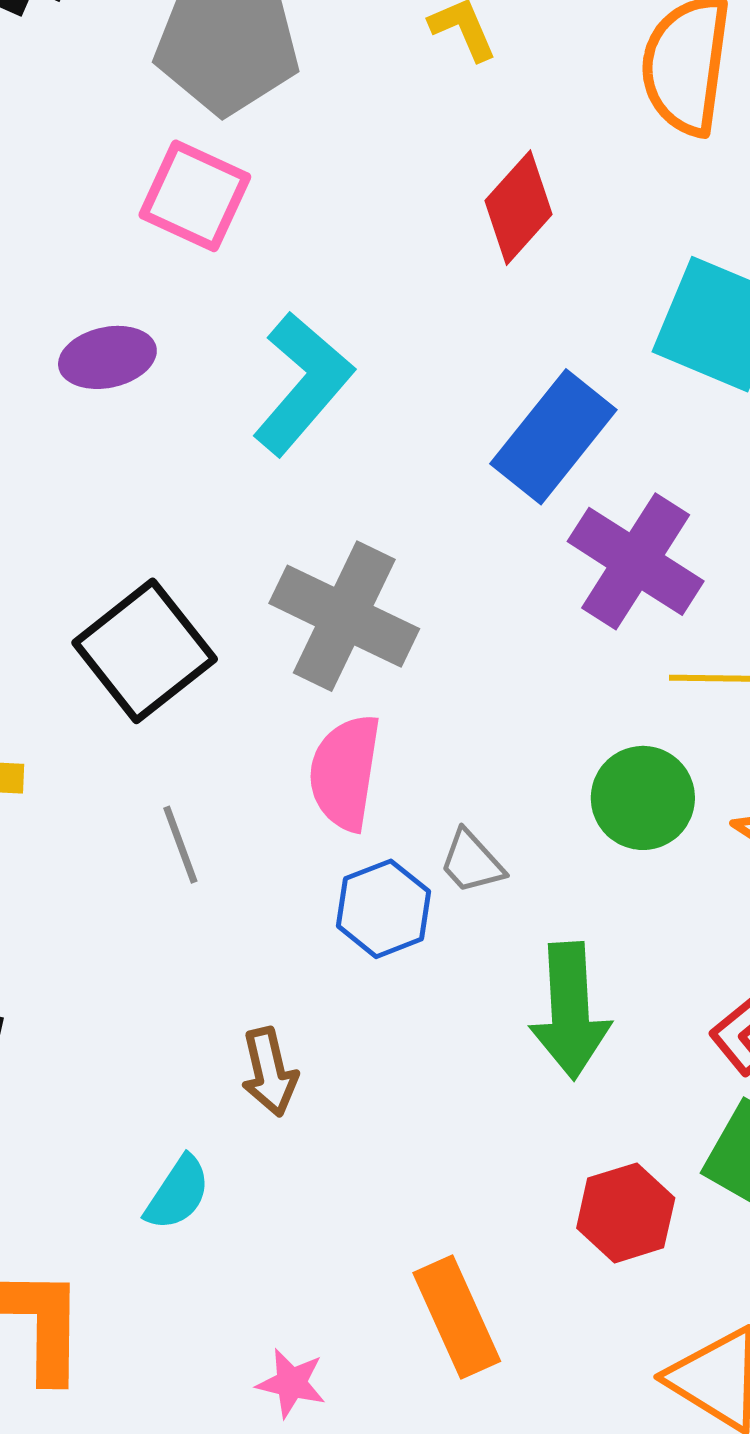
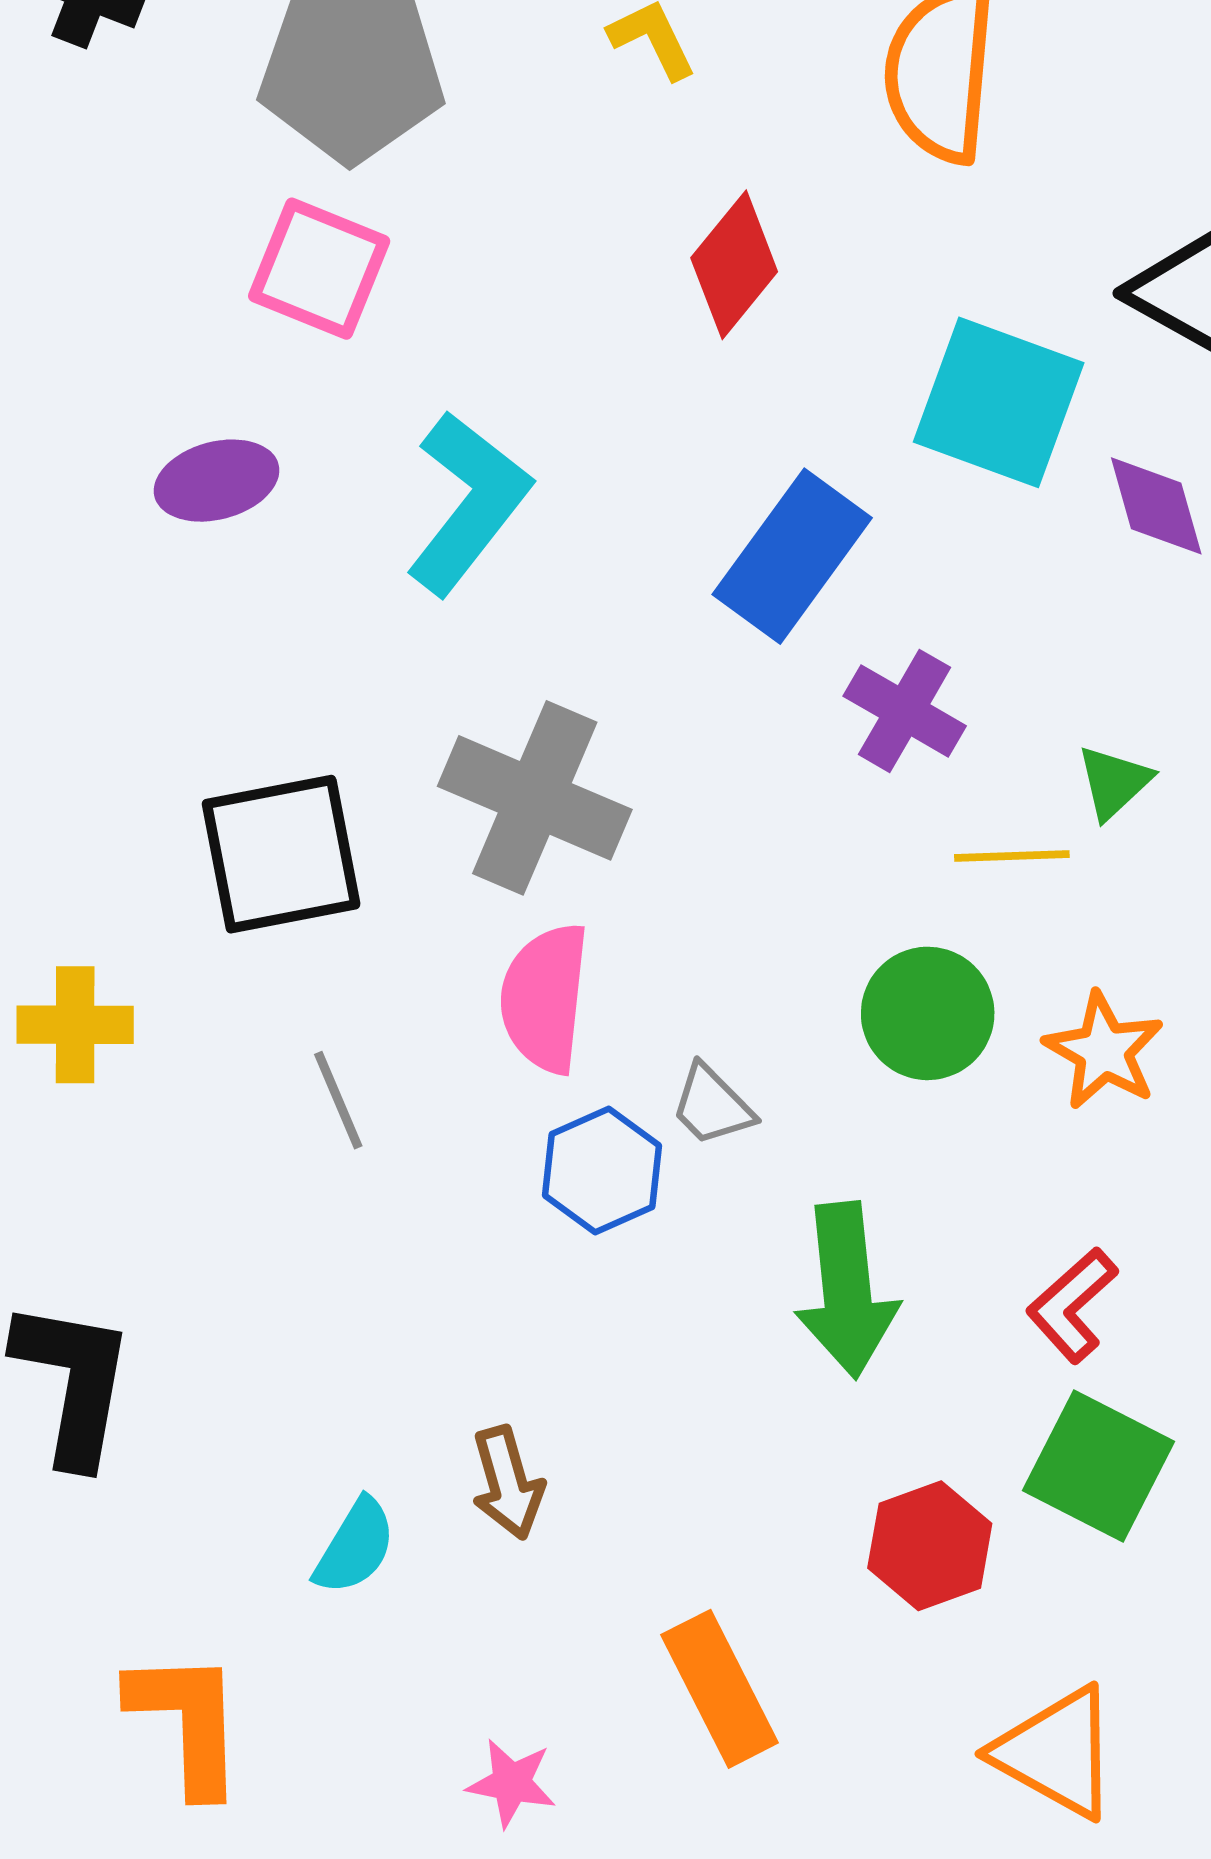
purple cross: (636, 561) -> (905, 711), size x0.7
black square: (145, 651) -> (281, 854), turned 30
brown arrow: (269, 1072) -> (508, 1483), moved

